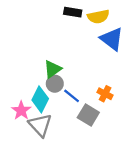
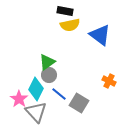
yellow semicircle: (98, 17) -> (70, 25), moved
orange cross: (105, 94) -> (109, 81), moved
blue line: (72, 96) -> (59, 94), moved

